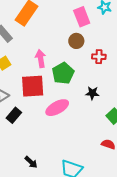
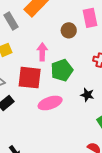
brown circle: (76, 41) -> (69, 30), moved

